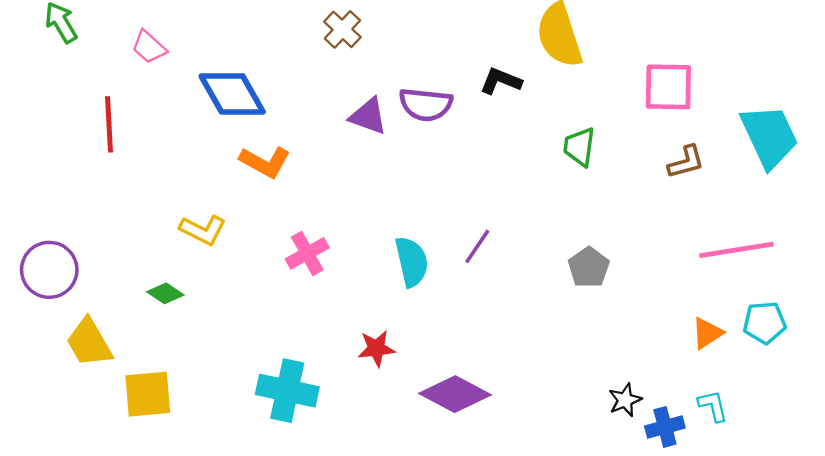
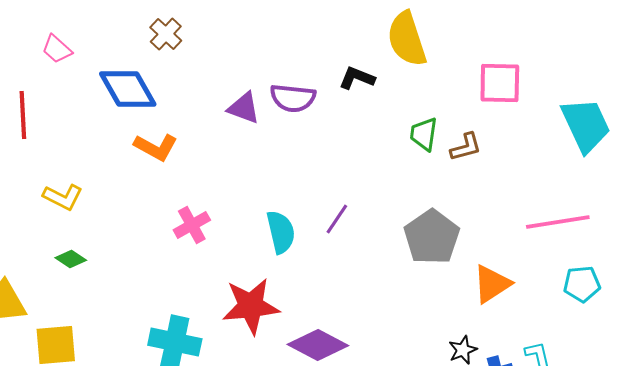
brown cross: (342, 29) -> (166, 34), moved
brown L-shape: (686, 162) -> (466, 147), moved
yellow L-shape: (203, 230) -> (63, 197), moved
gray pentagon: (589, 267) -> (432, 237), size x1.6
orange triangle: (707, 333) -> (492, 284), moved, size x1.4
red star: (376, 348) -> (251, 306), size x1.8

